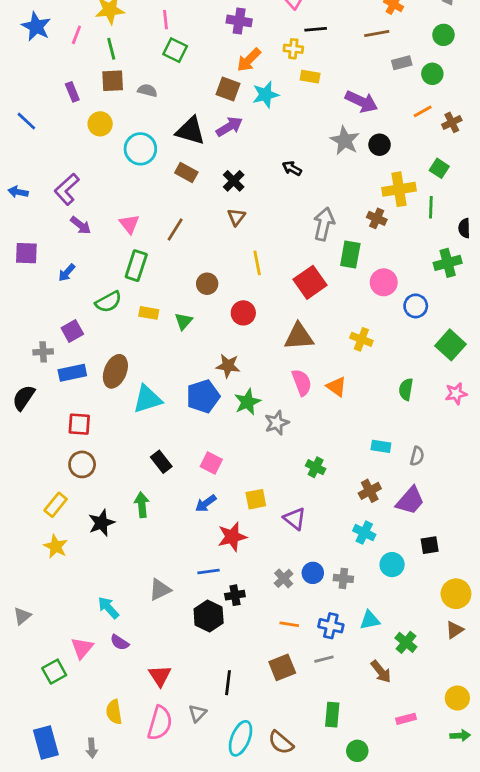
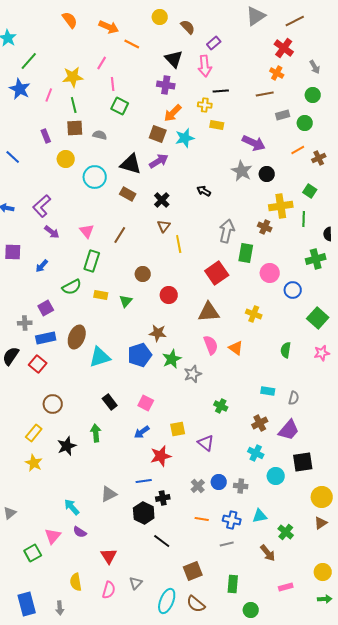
yellow line: (257, 263) -> (179, 244), moved
red square: (79, 424) -> (38, 364), moved, turned 36
black square: (430, 545) -> (303, 462), size x1.5
brown square: (282, 667) -> (193, 571), moved
black line: (228, 683) -> (162, 541), moved, turned -60
pink semicircle: (160, 723) -> (109, 590), size x0.7

